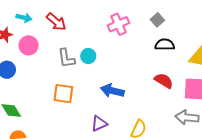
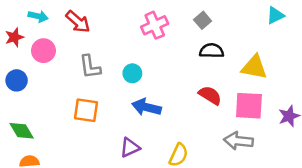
cyan circle: (88, 56) -> (132, 73), moved

